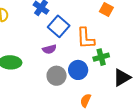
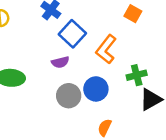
orange L-shape: (86, 38) -> (106, 49), turned 40
green cross: (101, 57) -> (137, 75), moved

